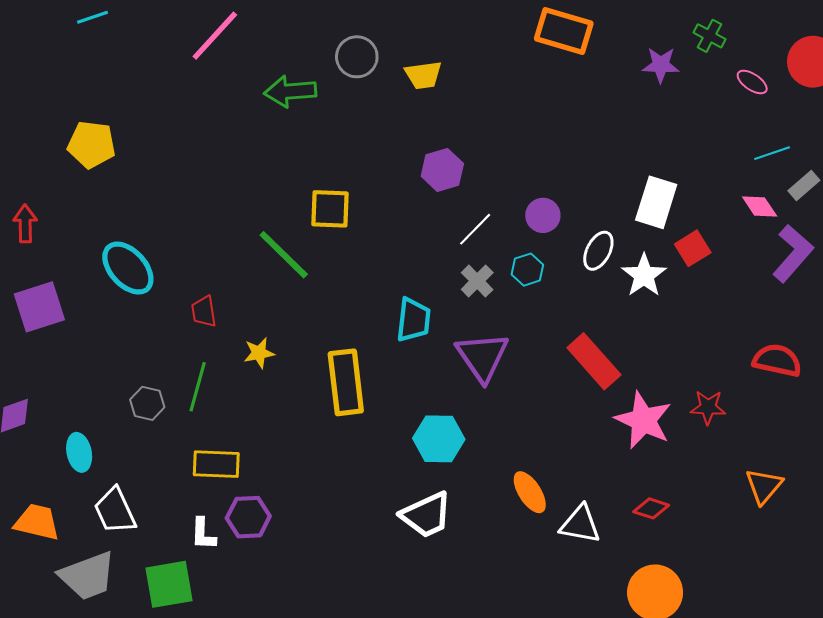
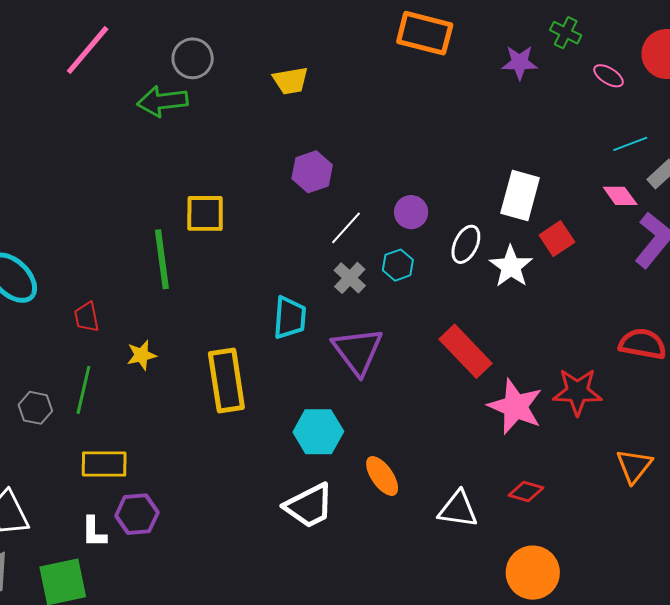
gray circle: (357, 57) -> (193, 58), moved
green line: (284, 255) -> (162, 259), turned 40
red star: (708, 407) -> (577, 392), size x1.4
orange ellipse: (530, 492) -> (382, 476), moved

